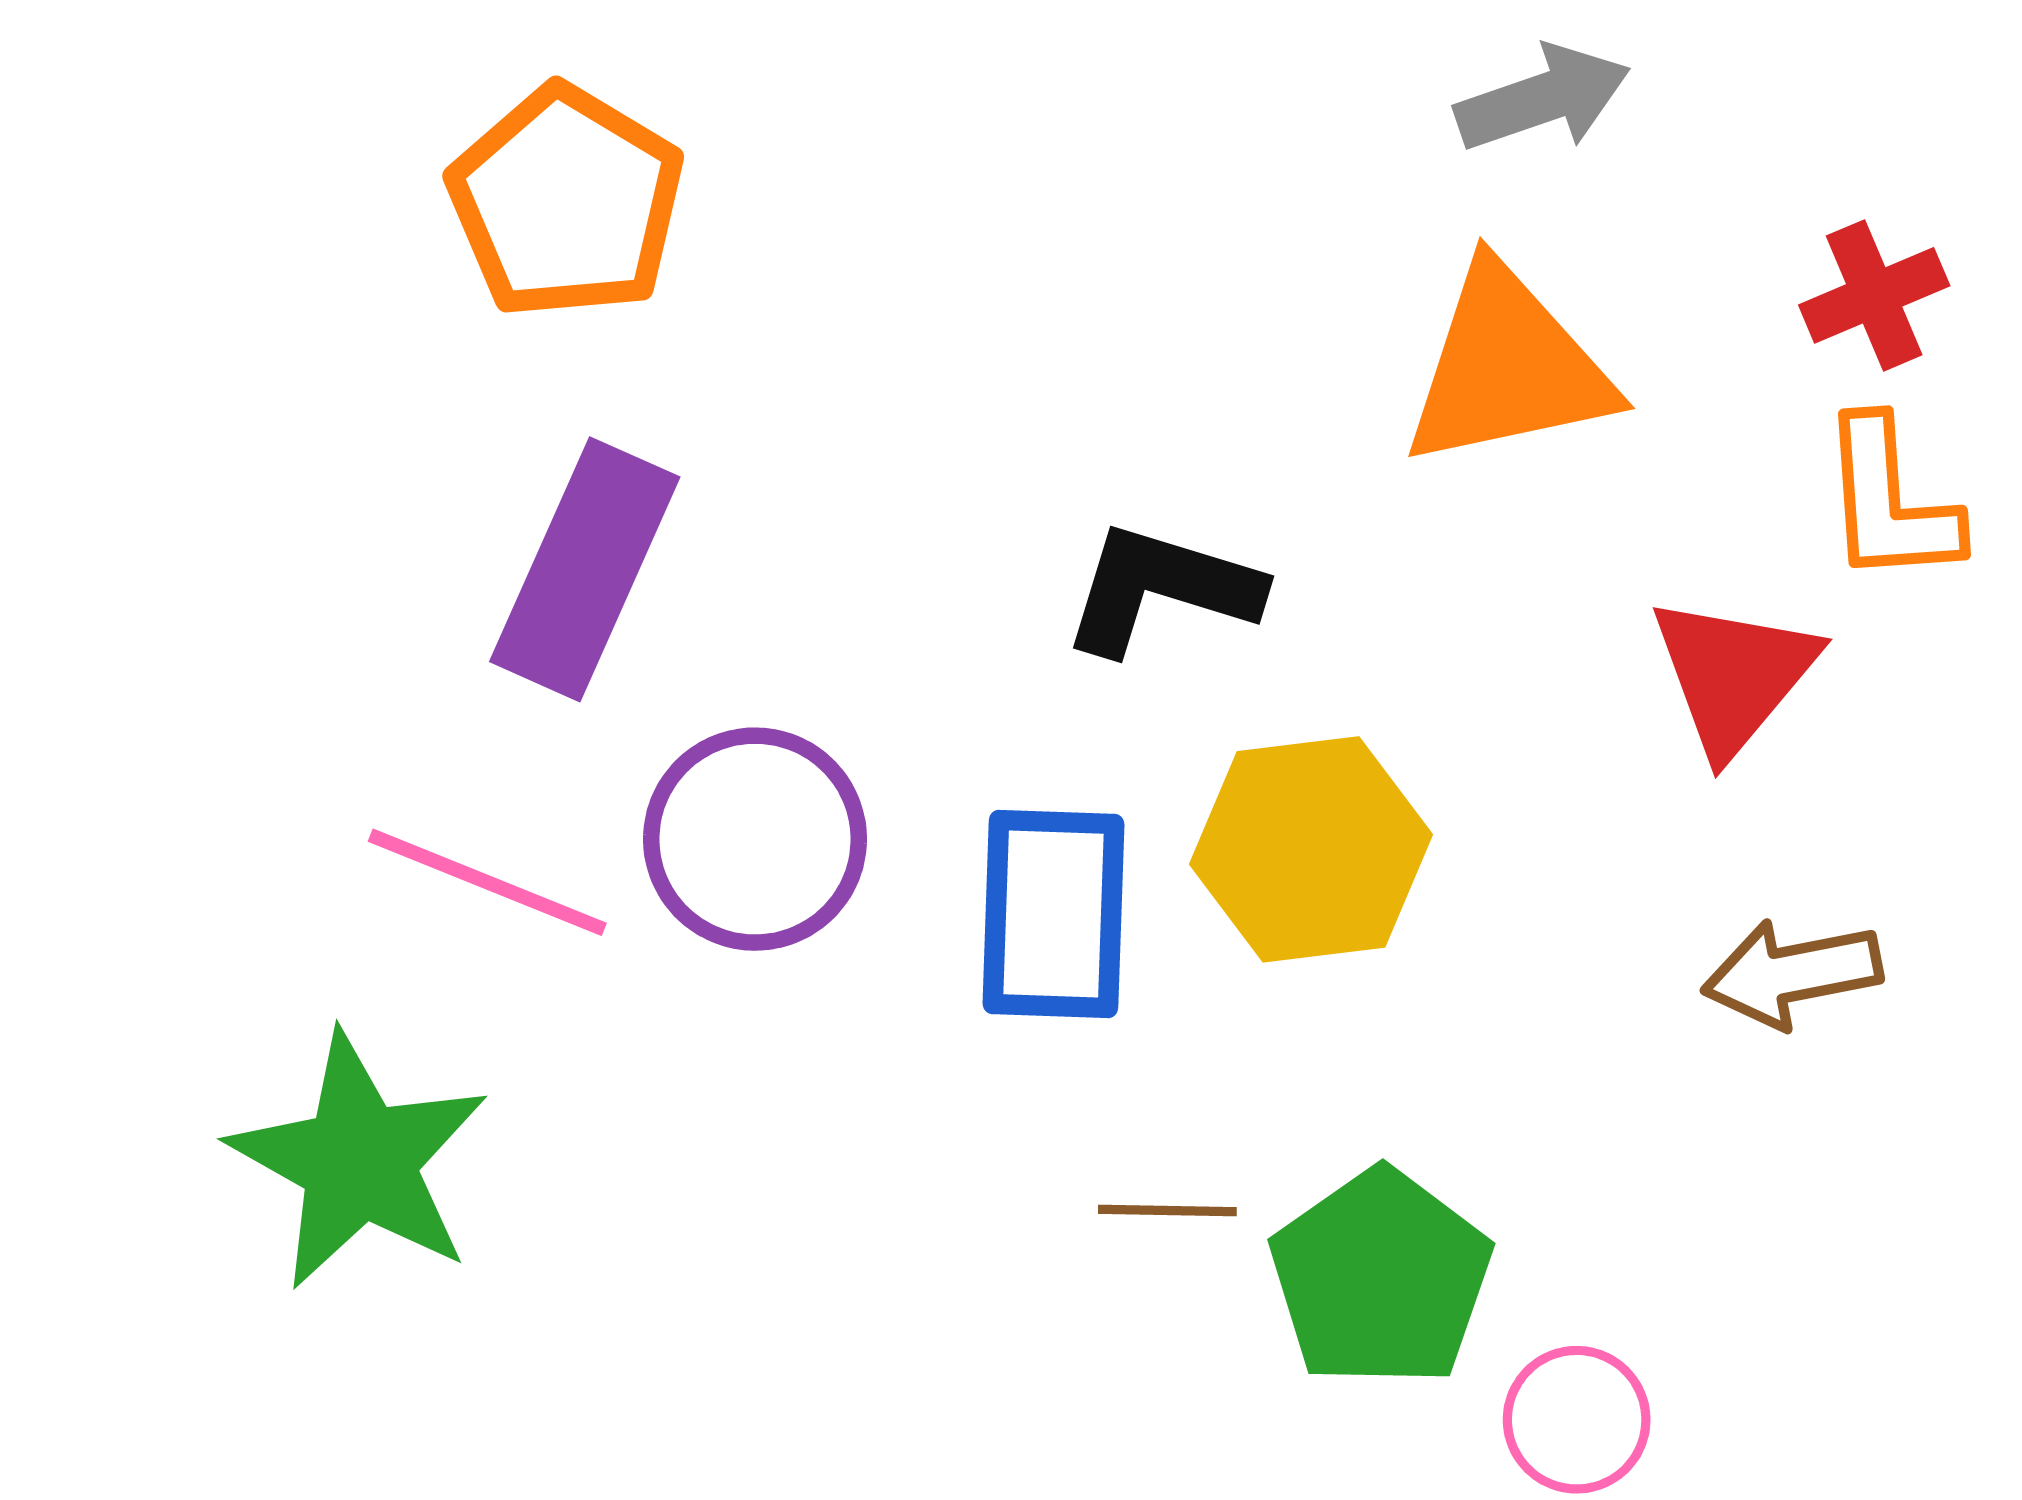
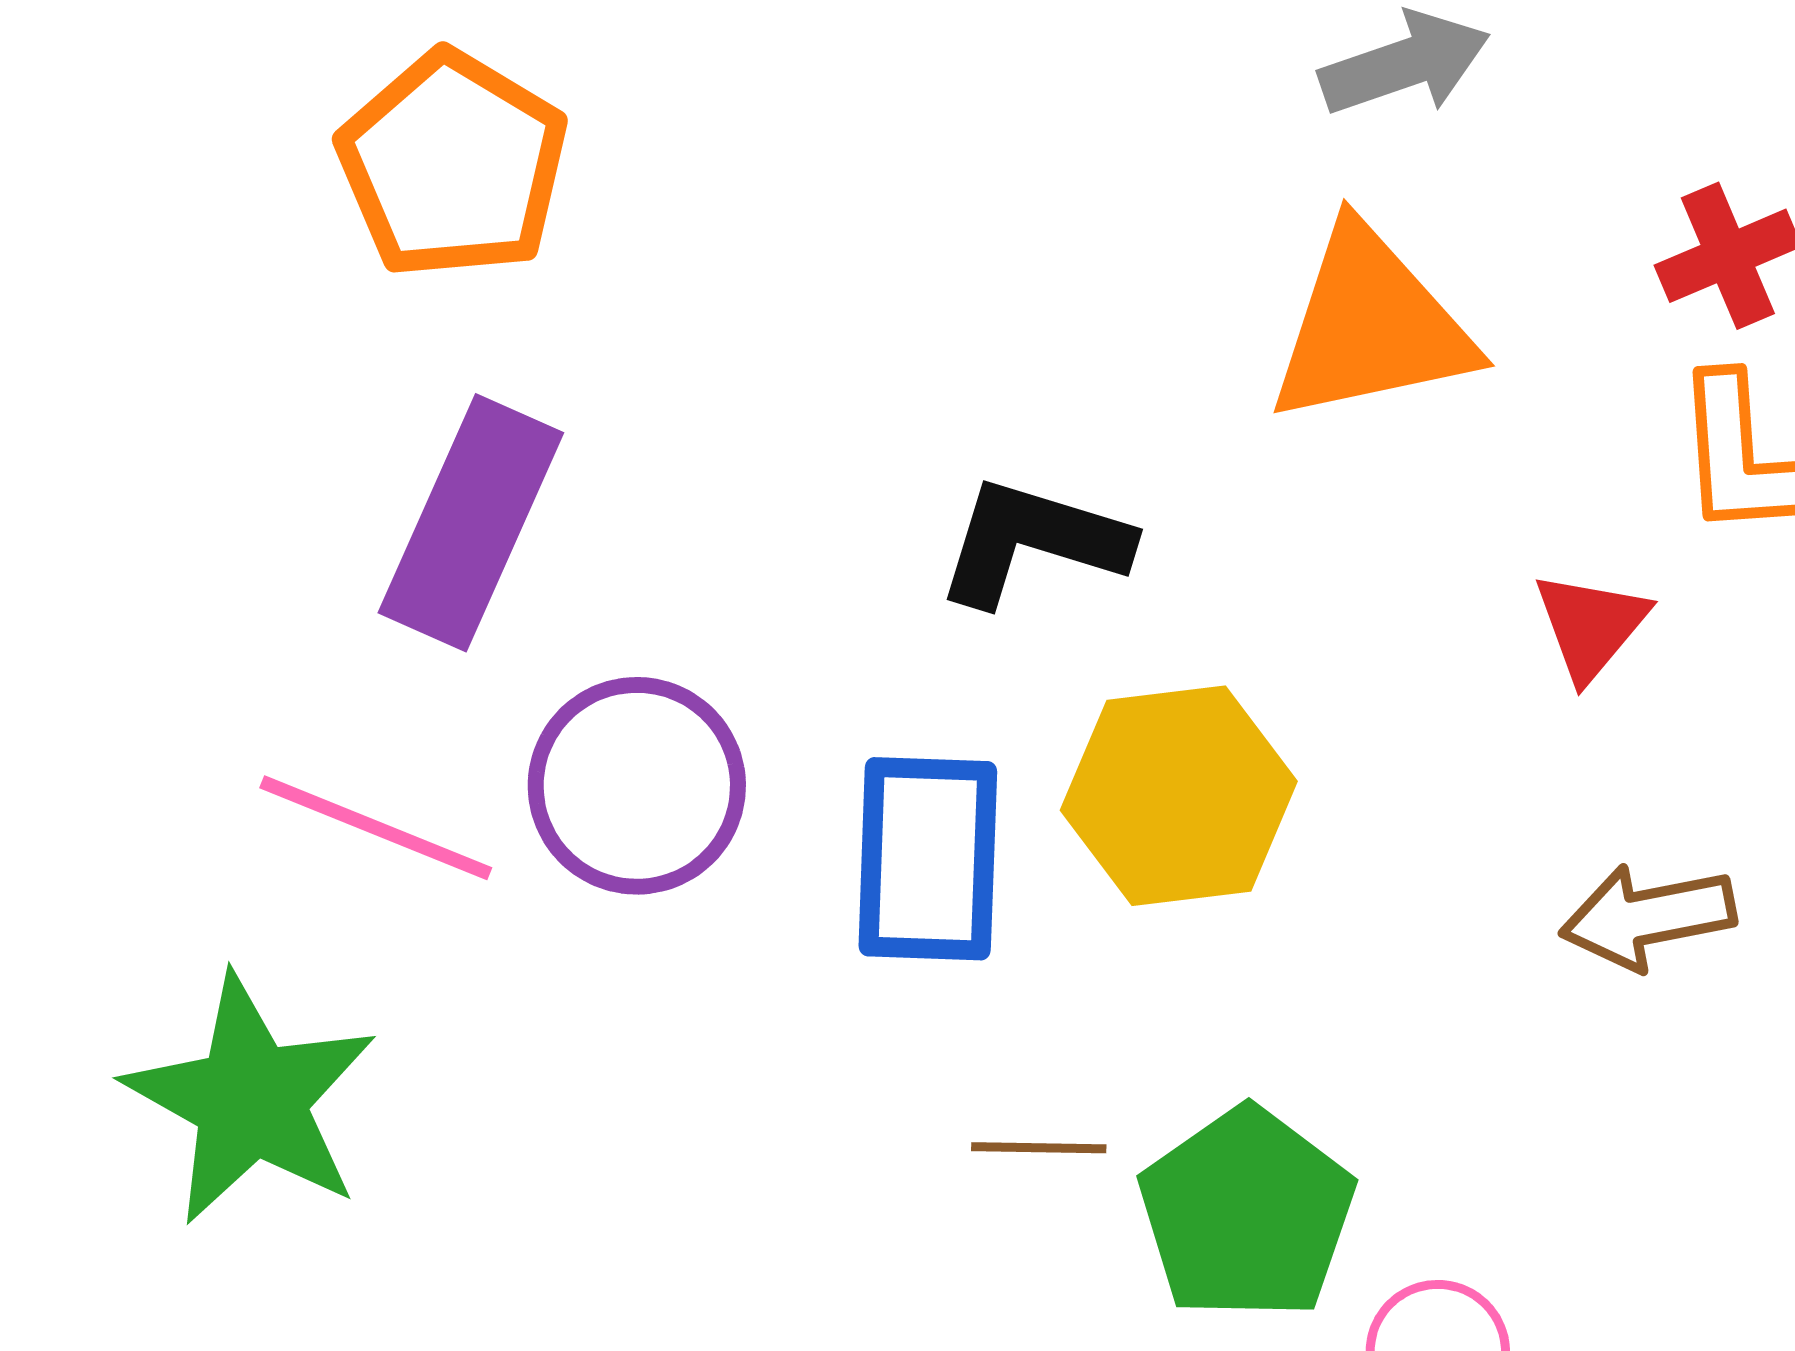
red triangle: (1734, 675) -> (1591, 626), size x0.7

